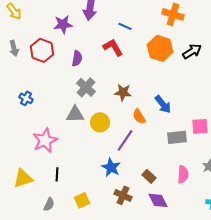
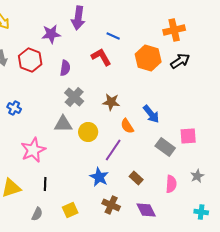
orange cross: (173, 14) -> (174, 30), moved, turned -30
gray rectangle: (177, 137) -> (165, 147), turned 42
brown rectangle: (149, 176) -> (136, 178), moved

